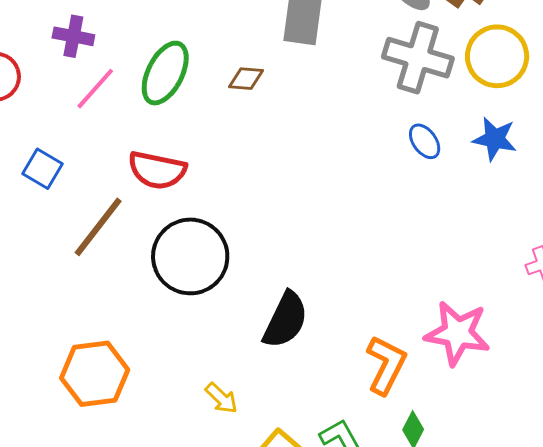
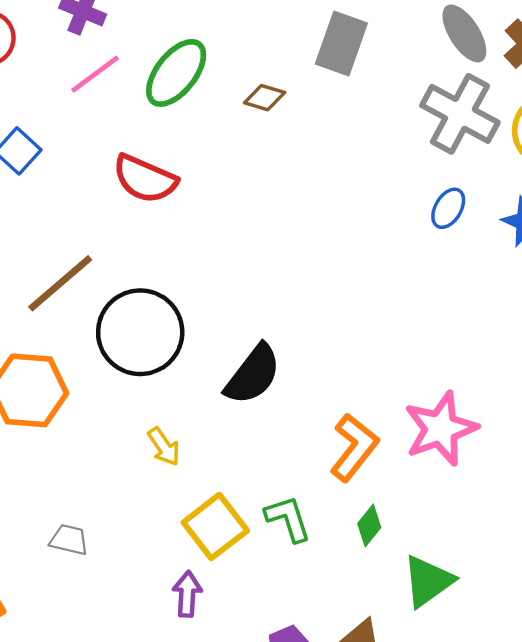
blue ellipse: (425, 141) -> (448, 208), turned 54
brown line: (98, 227) -> (60, 283), moved
black circle: (190, 256) -> (140, 332), moved
pink star: (457, 333) -> (441, 429), turned 30

